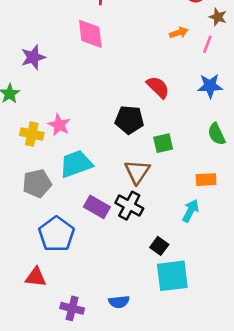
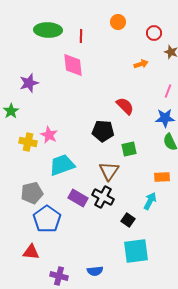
pink line: (207, 44) -> (168, 91), moved
blue star: (210, 86) -> (165, 118), moved
gray pentagon: (37, 183) -> (32, 193), moved
black square: (159, 246) -> (128, 220), moved

